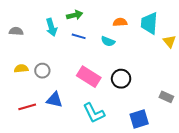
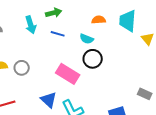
black circle: (121, 79) -> (93, 59), moved
blue triangle: (54, 100) -> (49, 100), moved, turned 30

